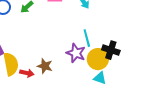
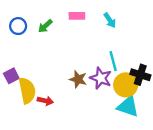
brown star: (45, 66) -> (78, 79), moved
cyan triangle: (100, 78) -> (128, 106), size x1.5

